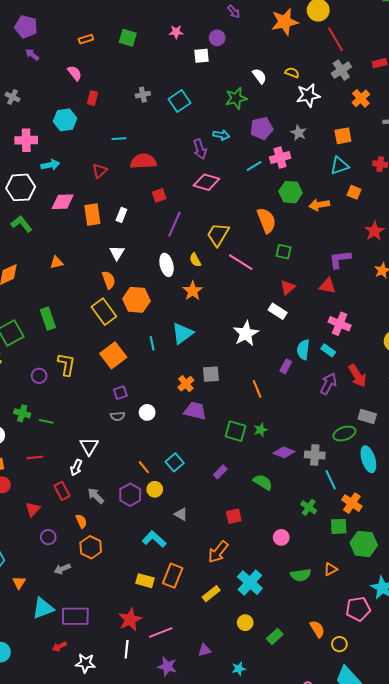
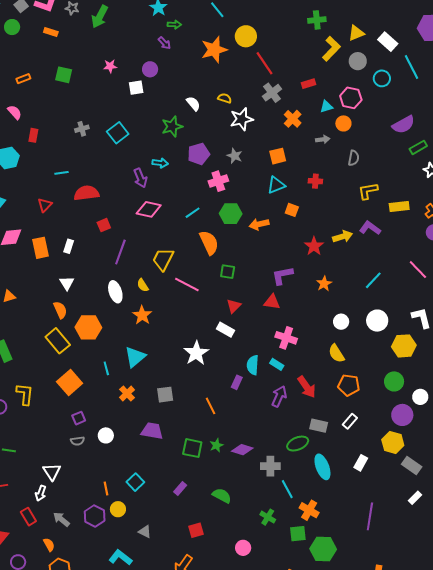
cyan line: (254, 166) -> (193, 213), moved
orange cross: (186, 384) -> (127, 394), moved
purple diamond: (284, 452) -> (242, 450), moved
orange line: (144, 467) -> (106, 489), turned 32

